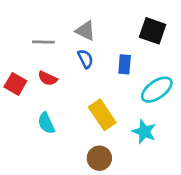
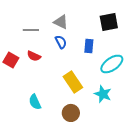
black square: (153, 31) -> (109, 22), turned -30
cyan semicircle: (46, 123) -> (35, 102), moved

